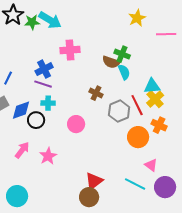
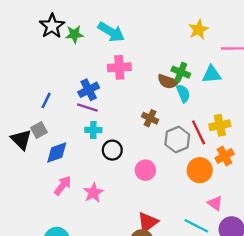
cyan arrow: (50, 20) -> (111, 32), moved
cyan triangle: (152, 86) -> (212, 74), moved
yellow cross: (155, 99) -> (220, 125), turned 30
blue diamond: (21, 110) -> (57, 152), moved
black circle: (36, 120) -> (112, 150), moved
pink circle: (76, 124) -> (145, 170), moved
orange cross: (159, 125) -> (225, 156), turned 35

